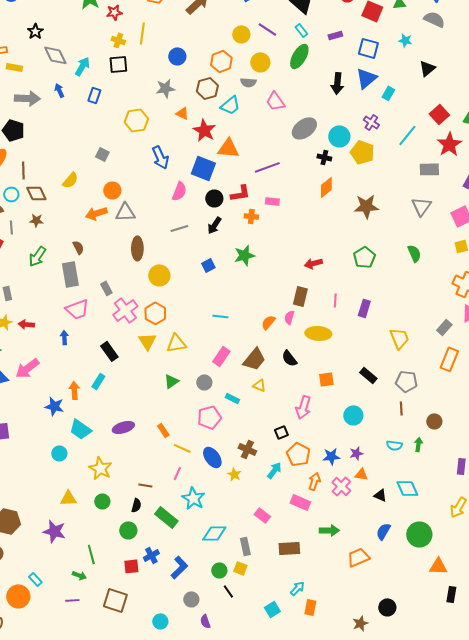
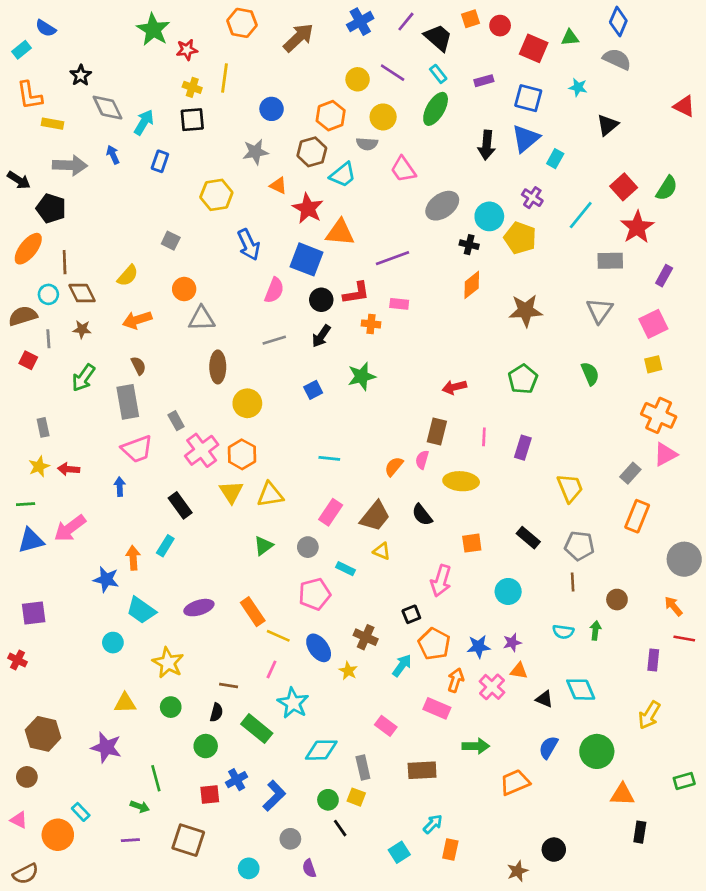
orange arrow: (96, 213) -> (137, 320), moved
orange rectangle: (163, 430) -> (253, 612), size x1.5

